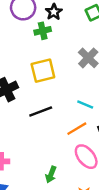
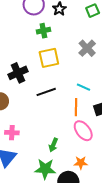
green cross: (43, 31) -> (43, 31), moved
orange line: (77, 129) -> (76, 107), turned -60

